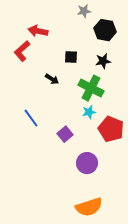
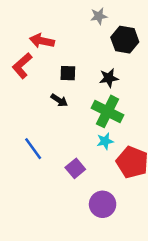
black square: (71, 57) -> (68, 73), moved
black star: (103, 61) -> (109, 78), moved

